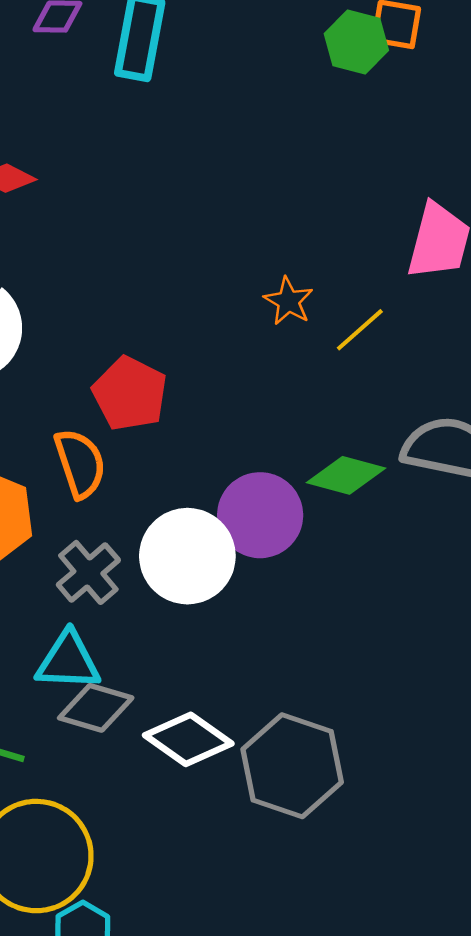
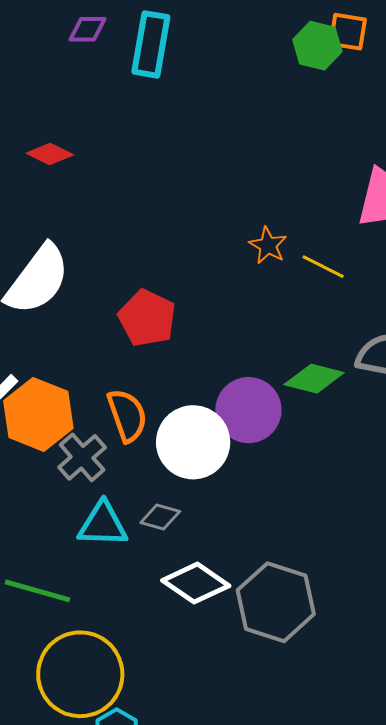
yellow line: (360, 330) -> (323, 267), turned 69
orange semicircle: (80, 463) -> (127, 415), moved
gray cross: (88, 572) -> (82, 457), moved
gray diamond: (96, 708) -> (160, 517), moved, size x0.7

